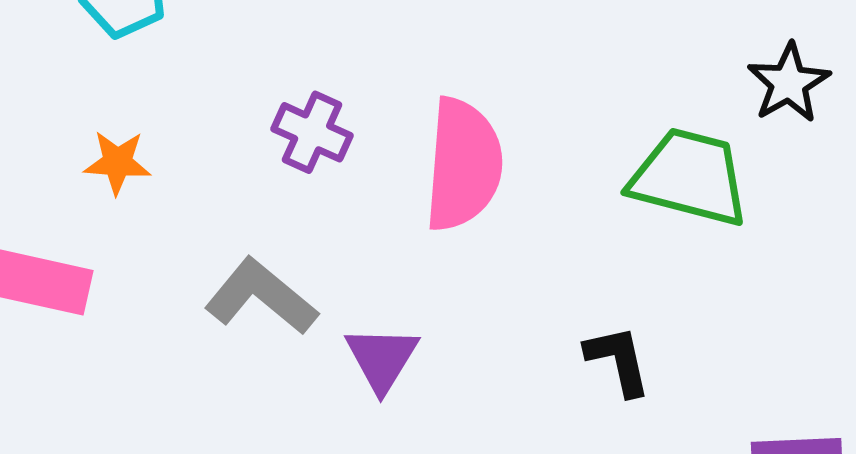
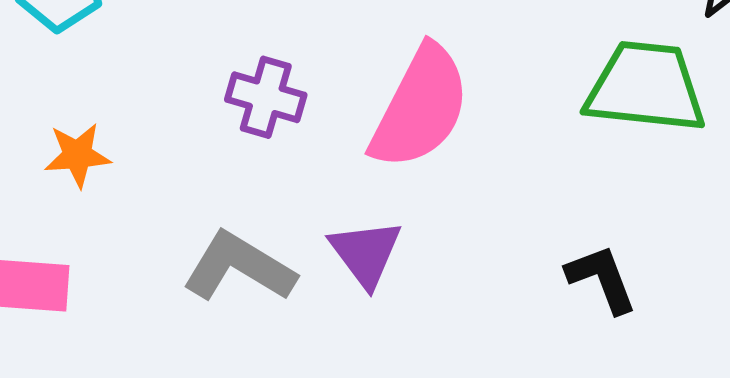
pink semicircle: (463, 165) -> (420, 107), turned 31
purple triangle: (382, 359) -> (366, 253), moved

